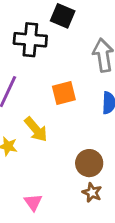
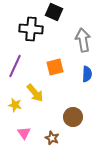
brown star: (92, 193) -> (52, 138), moved
pink triangle: (33, 202) -> (24, 133), moved

